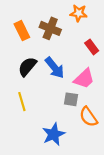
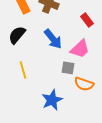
black semicircle: (27, 67) -> (17, 35), moved
orange semicircle: (88, 117) -> (84, 84), turned -36

